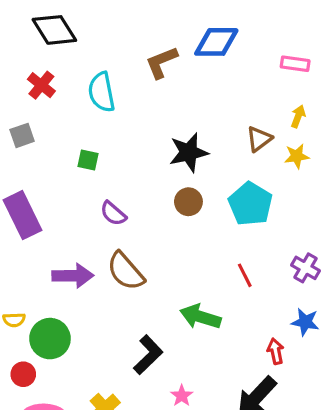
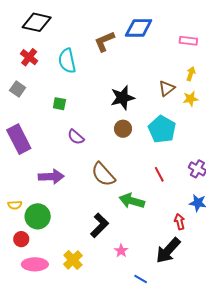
black diamond: (54, 30) -> (37, 22), turned -44
gray square: (22, 135) -> (18, 89), turned -35
brown semicircle: (126, 271) -> (103, 174), moved

